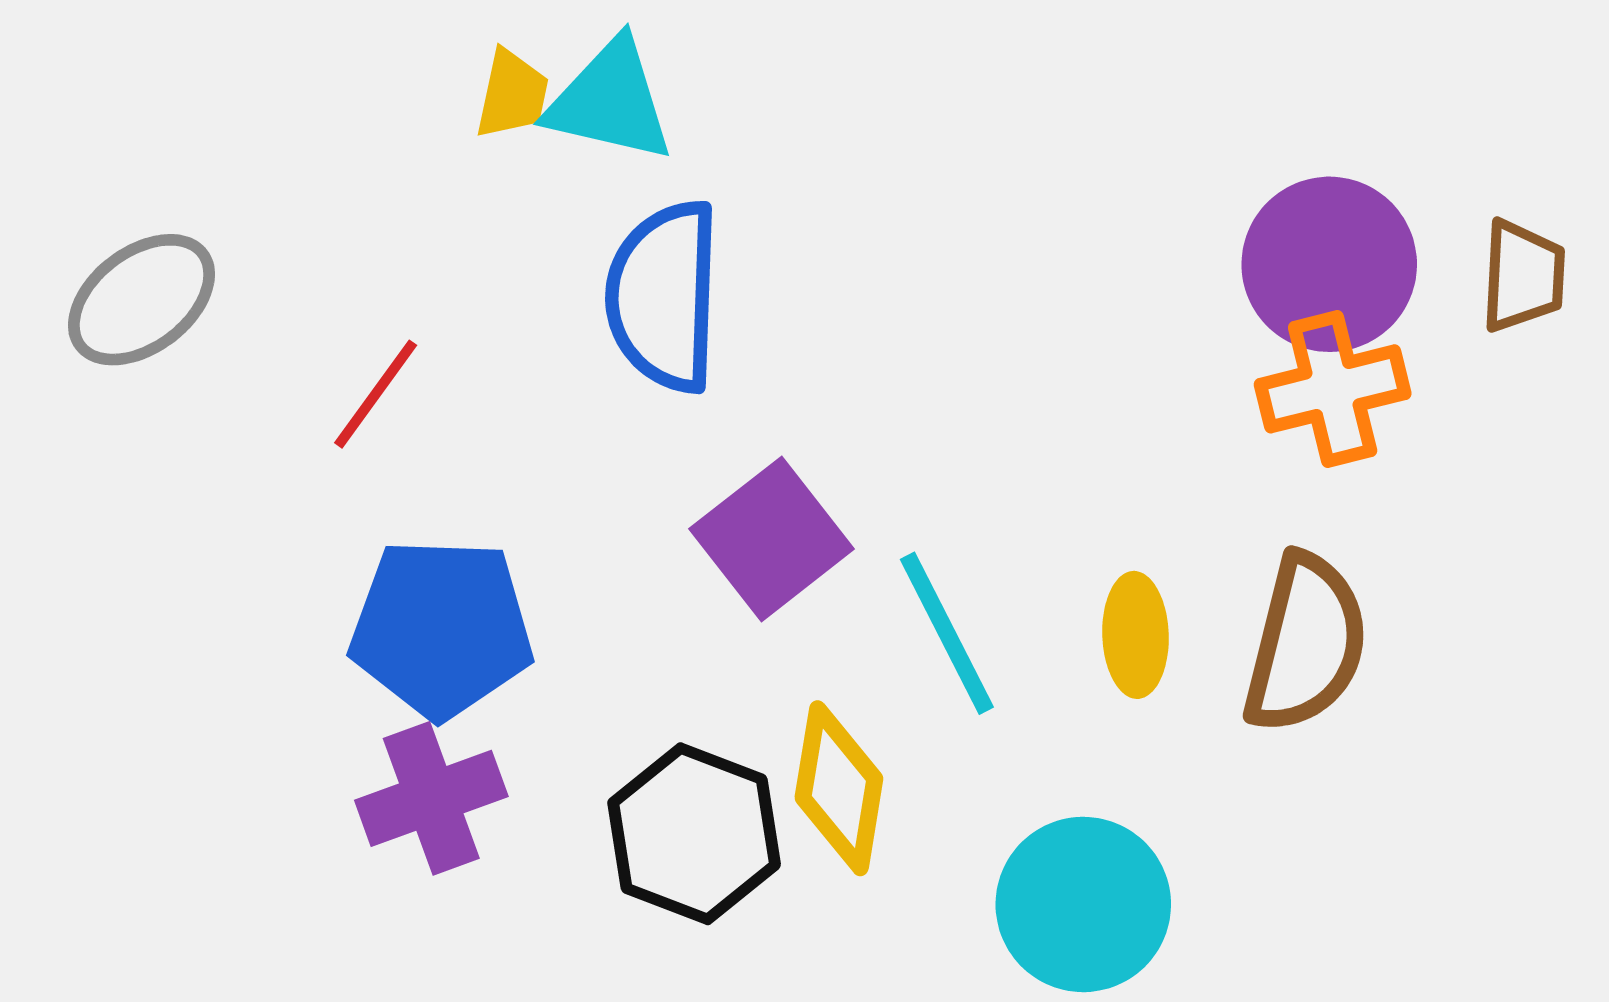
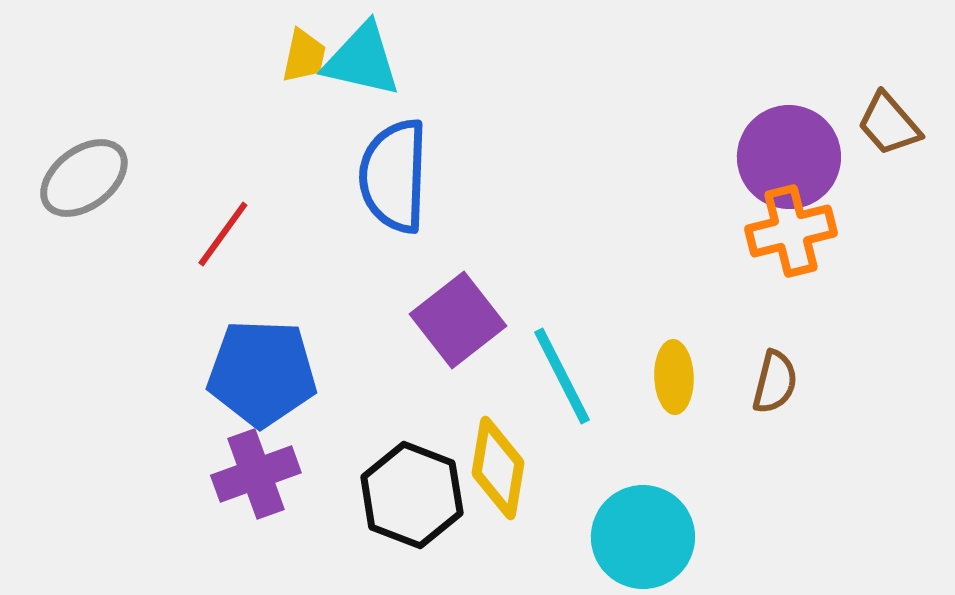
brown trapezoid: (1523, 276) -> (889, 124), moved, turned 136
brown semicircle: (1306, 643) -> (775, 382), size x0.6

